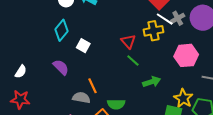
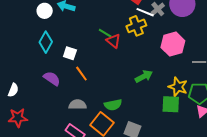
green line: (133, 60) -> (105, 33), moved
orange line: (93, 86) -> (81, 74), moved

